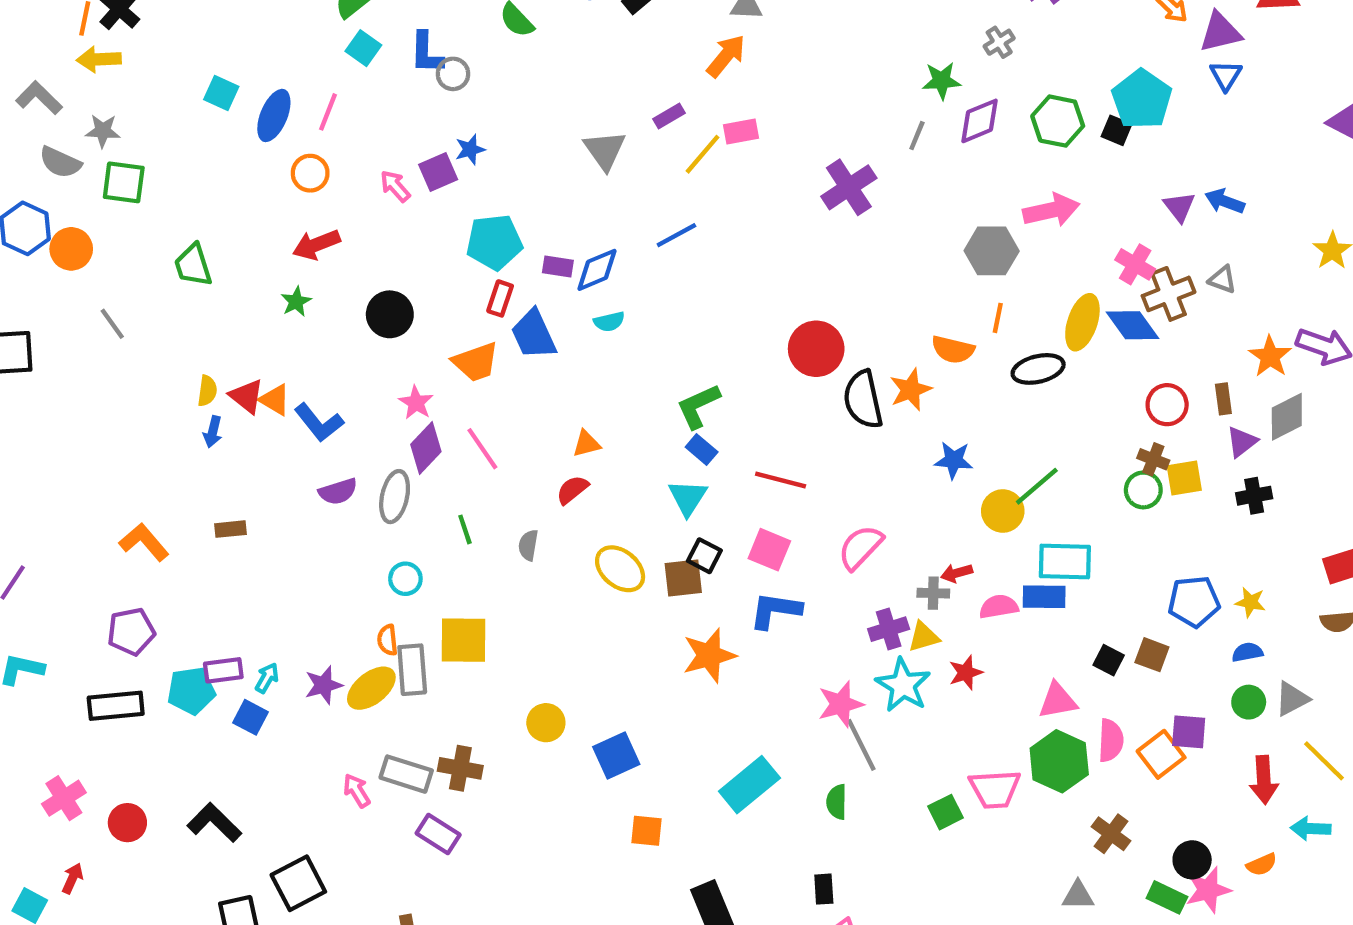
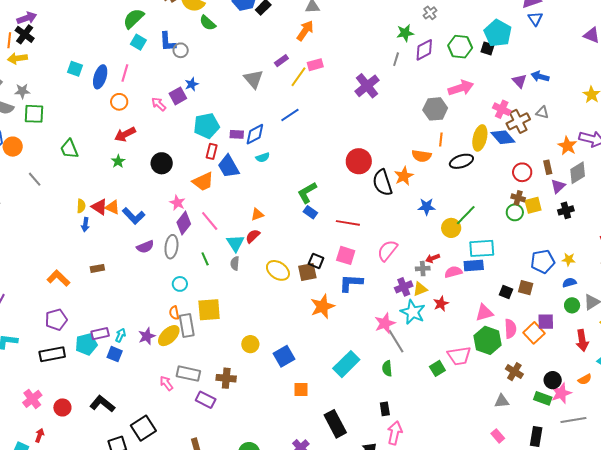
cyan triangle: (688, 498) -> (235, 243), moved
brown cross: (460, 768) -> (226, 378), moved

